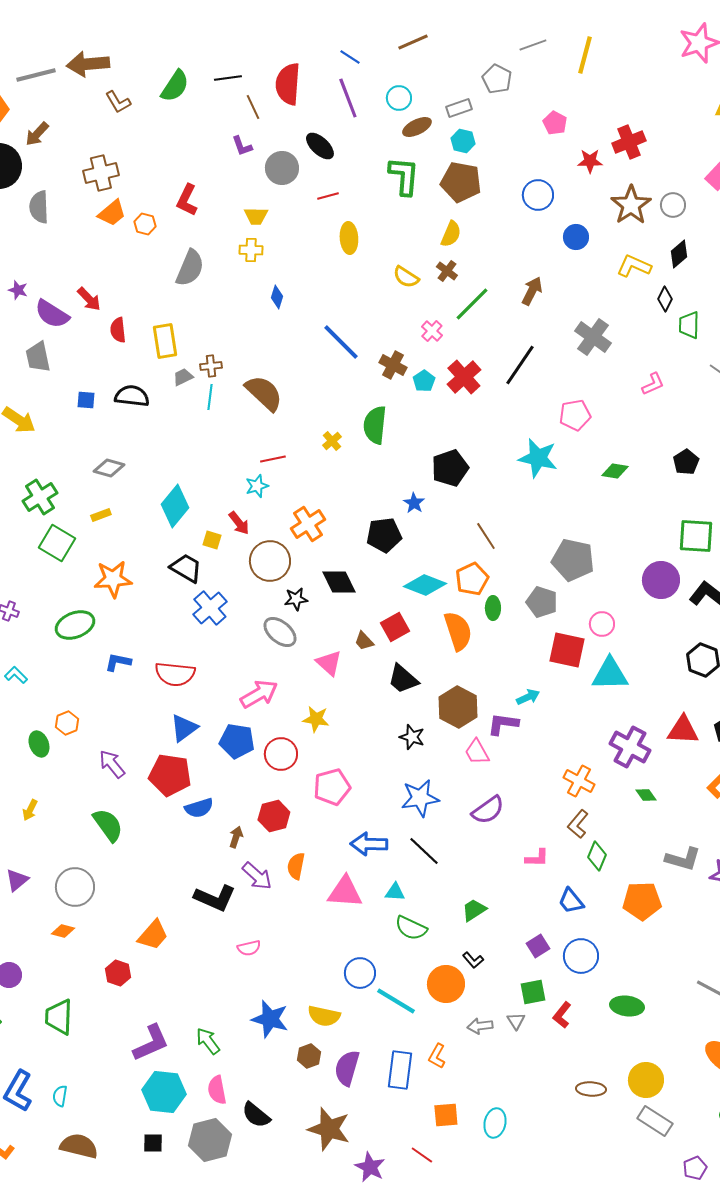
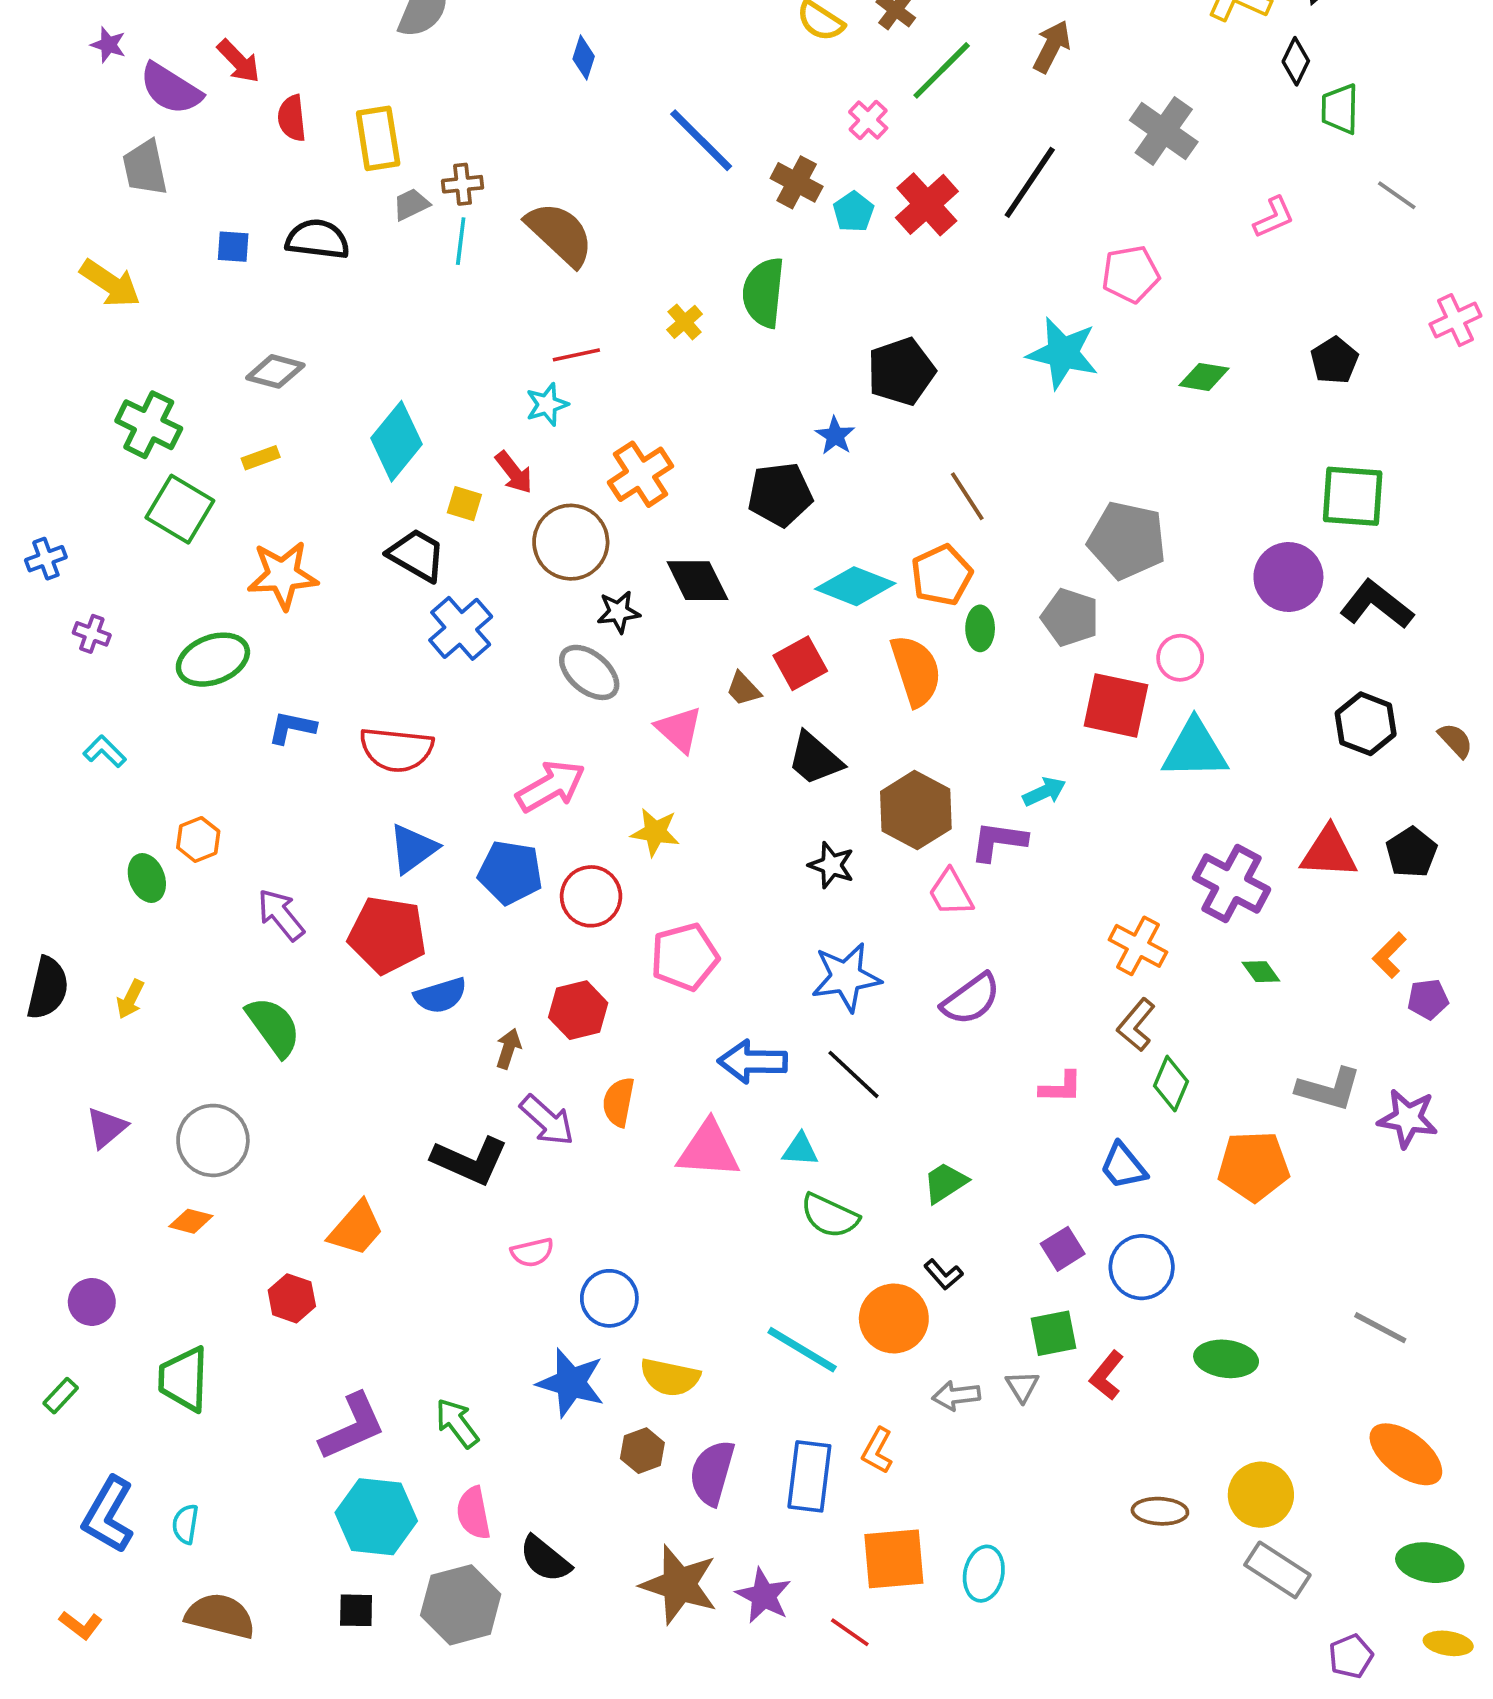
green cross: (40, 497) -> (149, 425), turned -32
blue circle: (360, 973) -> (609, 1298), moved
orange square: (446, 1115) -> (894, 1559), size x1.4
purple star: (370, 1167) -> (764, 1596), moved

